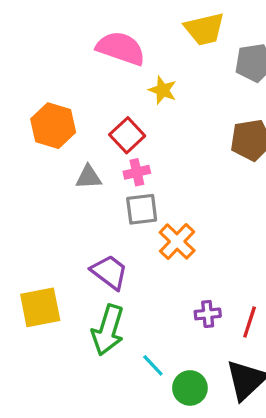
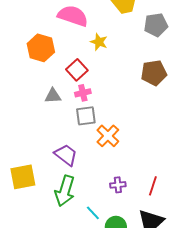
orange hexagon: (53, 126) -> (41, 48), moved
purple cross: (208, 314) -> (118, 185), moved

